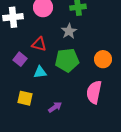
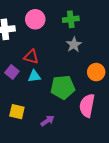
gray star: (69, 31) -> (74, 45), moved
green pentagon: (67, 60) -> (63, 87), moved
cyan triangle: (40, 72) -> (34, 76), moved

